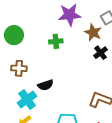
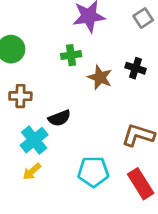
brown star: (93, 32) -> (100, 77), moved
black cross: (100, 53) -> (136, 68), turned -32

